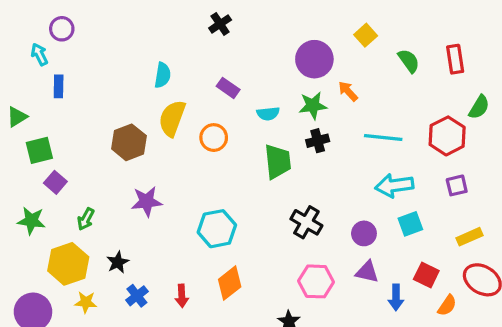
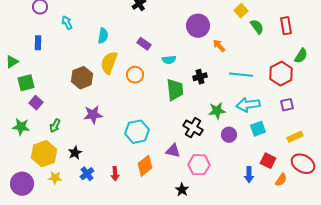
yellow square: (366, 35) -> (241, 11), moved
cyan arrow: (39, 54) -> (67, 23), moved
green star: (313, 106) -> (217, 111), moved
purple triangle: (367, 272) -> (173, 151), moved

